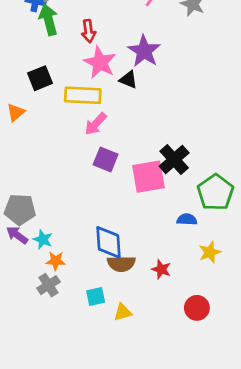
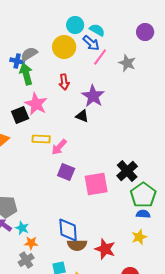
red arrow: (88, 31) -> (64, 82), moved
pink star: (100, 62) -> (36, 104), moved
yellow rectangle: (83, 95) -> (41, 139), moved, size x0.7
black cross: (174, 160) -> (127, 171), moved
blue semicircle: (187, 219) -> (143, 214), moved
red star: (161, 269) -> (105, 249), size x1.5

